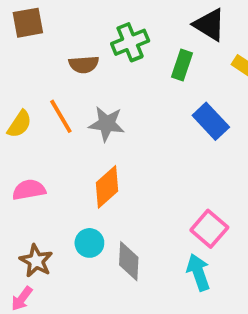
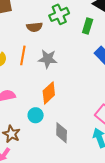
orange line: (61, 116) -> (23, 55), turned 42
cyan circle: (89, 243) -> (36, 115), moved

